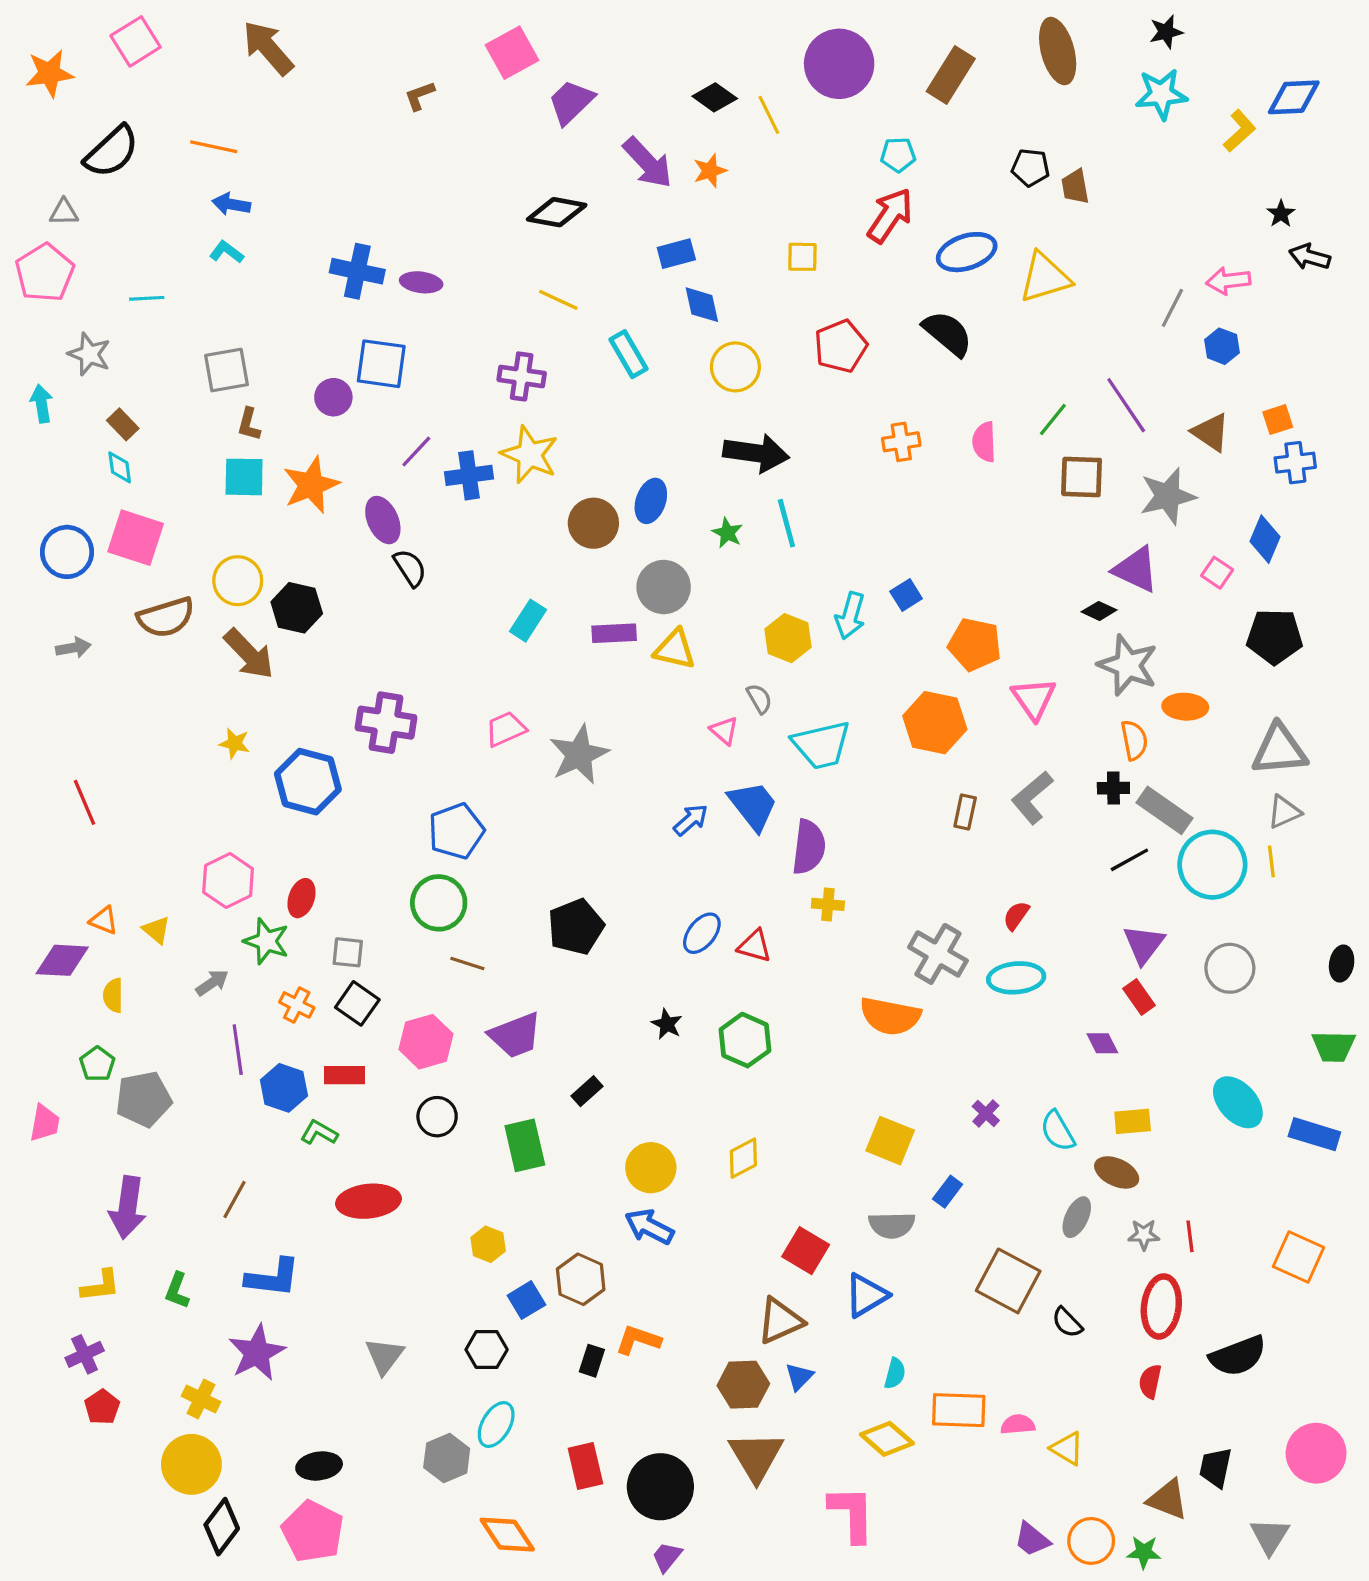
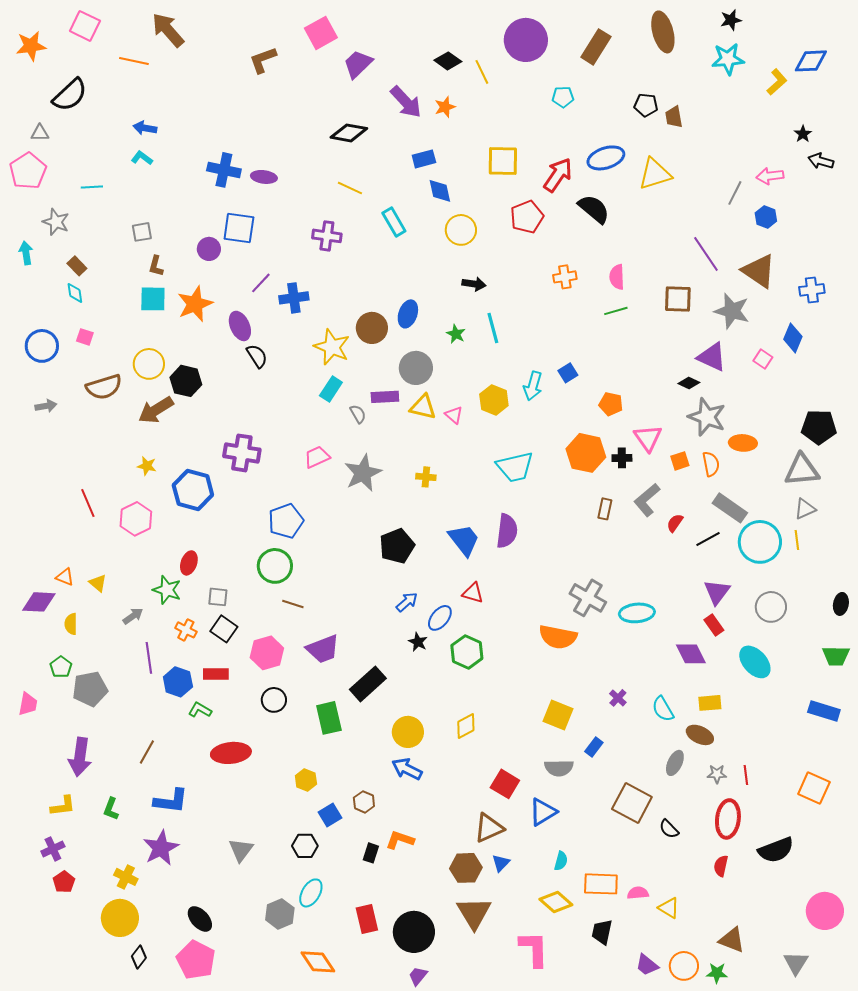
pink square: (136, 41) -> (85, 26), turned -32
brown L-shape: (420, 96) -> (263, 60), size x1.4
orange line: (214, 147) -> (134, 61), moved
red arrow: (890, 215) -> (558, 175), moved
yellow square: (802, 257) -> (503, 161), size x1.6
gray square: (227, 370) -> (142, 232), size x0.7
green line: (1053, 420) -> (616, 311), moved, turned 35
orange square: (1278, 420) -> (680, 461), moved
brown triangle: (1211, 432) -> (759, 271), size x1.4
black arrow: (756, 453) -> (474, 284), size x0.6
yellow star: (530, 455) -> (332, 347), moved
gray star: (1168, 496) -> (732, 311), turned 30
pink square: (136, 538) -> (85, 337), size x0.5
black pentagon: (1275, 636) -> (819, 427), moved
orange pentagon: (975, 644) -> (611, 404), size x0.7
brown arrow: (249, 654) -> (156, 410), turned 102
gray semicircle: (759, 699) -> (358, 414), moved
pink triangle: (724, 731) -> (454, 415), moved
black cross: (1113, 788) -> (622, 458), moved
red line: (85, 802) -> (88, 503), moved
blue trapezoid: (753, 806) -> (464, 540), moved
blue arrow: (691, 820) -> (407, 602), moved
pink hexagon: (228, 881) -> (136, 519), moved
yellow cross: (828, 904) -> (426, 477), moved
red semicircle: (1016, 916) -> (675, 523), moved
black pentagon: (576, 927) -> (397, 546), moved
blue ellipse: (702, 933) -> (440, 618), moved
purple diamond: (1102, 1043) -> (691, 654), size x1.5
black rectangle: (587, 1091) -> (368, 684), size x1.8
cyan ellipse: (1238, 1102) -> (755, 662), moved
brown hexagon: (581, 1279) -> (364, 802), size x0.7
black ellipse: (319, 1466) -> (200, 919), turned 56
black trapezoid: (1216, 1468) -> (602, 932), moved
black diamond: (222, 1527) -> (139, 957), size x0.7

